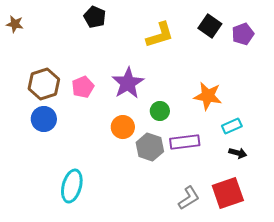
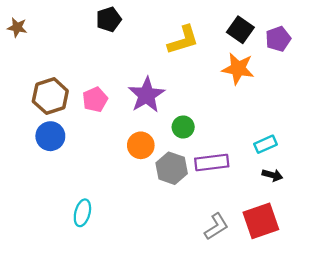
black pentagon: (95, 17) -> (109, 19), turned 30
orange star: (208, 96) -> (238, 69), moved
cyan ellipse: (72, 186) -> (82, 213), size x0.7

